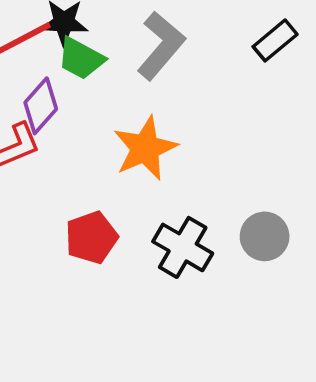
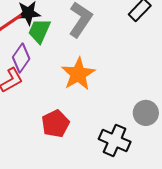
green trapezoid: (81, 58) -> (39, 31), turned 92
black cross: (183, 247) -> (115, 140), moved

